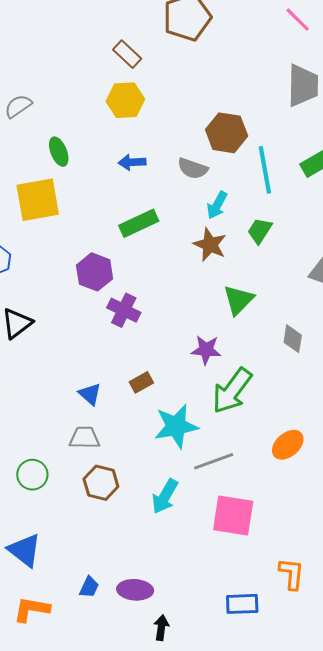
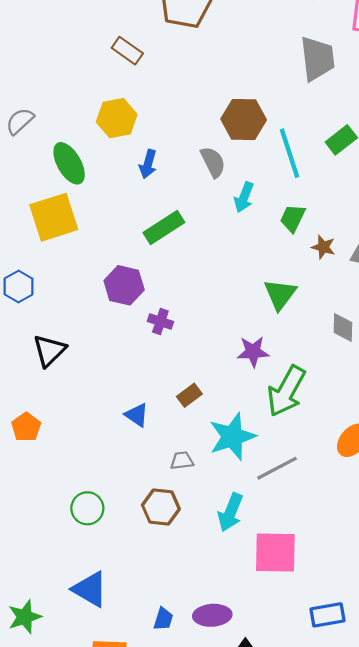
yellow hexagon: (125, 100) -> (117, 118), moved
green ellipse: (59, 152) -> (69, 163), size x1.4
blue arrow: (132, 162) -> (148, 164), turned -64
gray semicircle: (193, 168) -> (213, 162), turned -128
brown star: (210, 245) -> (323, 247), moved, size x0.7
purple cross: (124, 310) -> (160, 322), size x0.7
gray trapezoid: (84, 438) -> (182, 461), moved, size x0.7
pink square: (233, 515) -> (275, 553), moved

